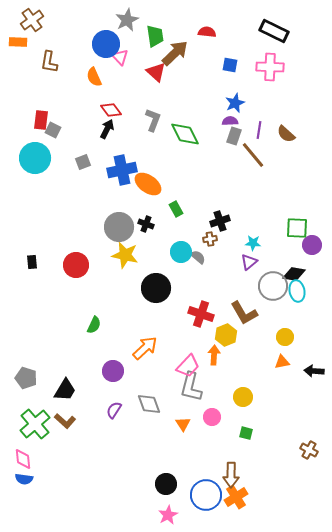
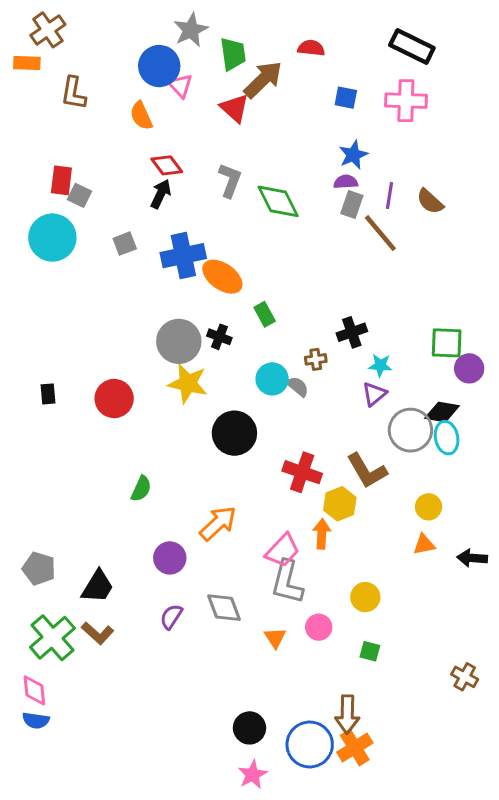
black cross: (220, 221) -> (352, 332), moved

